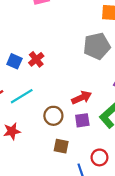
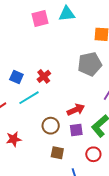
red cross: (36, 59) -> (44, 76), moved
cyan line: (22, 96) -> (29, 98), moved
red circle: (99, 157) -> (93, 154), moved

